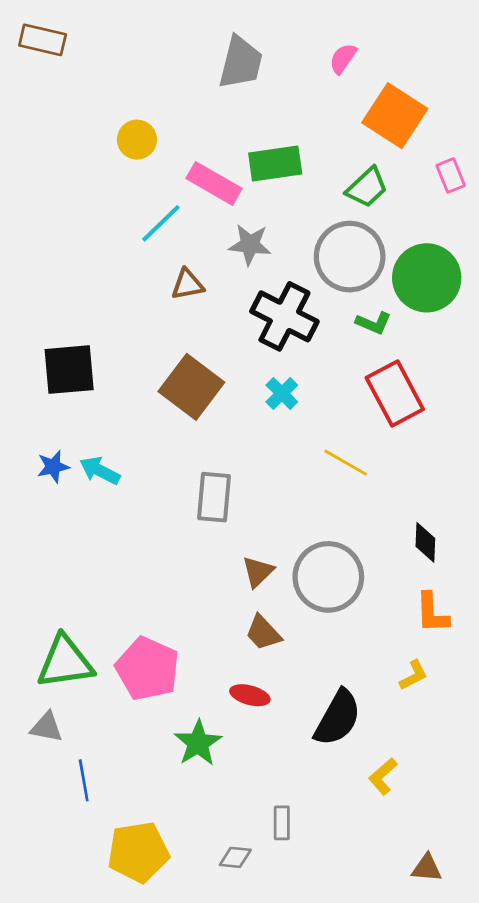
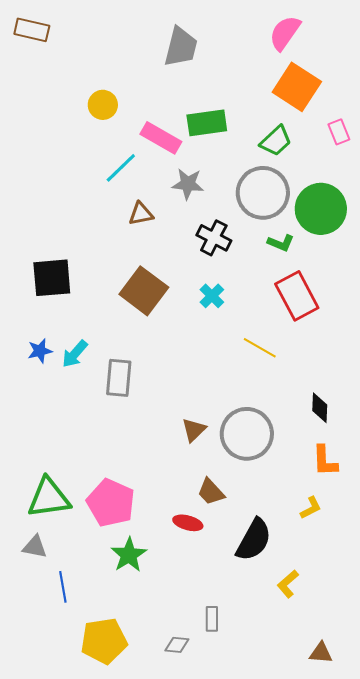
pink semicircle: (343, 58) -> (285, 33), moved, size x1.5
black cross: (284, 316) -> (214, 238), size x0.7
cyan arrow: (100, 471) -> (75, 354), turned -76
gray rectangle: (214, 497) -> (119, 378), moved
brown trapezoid: (263, 633) -> (211, 492), moved
green star: (198, 743) -> (129, 555), moved

